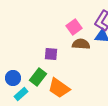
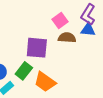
purple square: (51, 54) -> (37, 48), size x1.6

